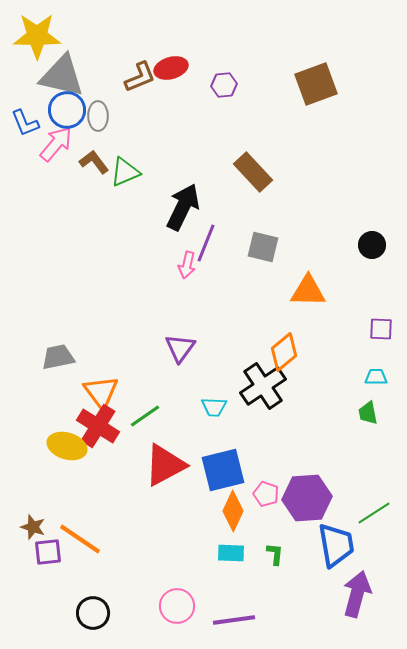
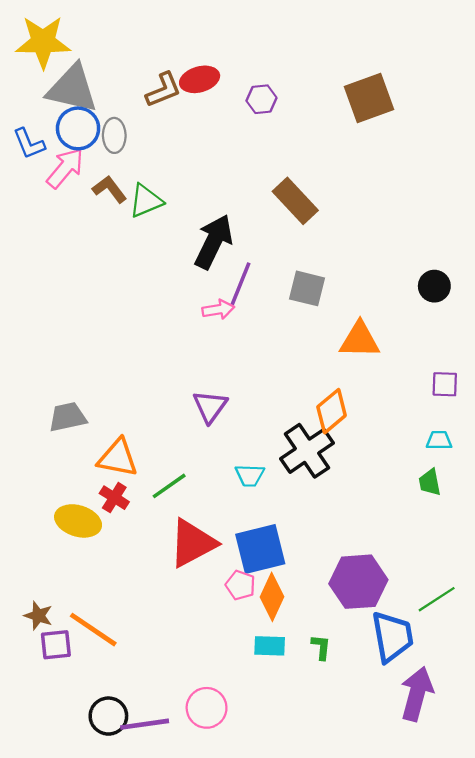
pink arrow: (187, 265) -> (218, 309), turned -112
orange triangle: (101, 392) -> (118, 458), turned -42
red cross: (98, 426) -> (114, 498), size x0.6
pink pentagon: (266, 494) -> (240, 585), moved
purple line: (234, 620) -> (145, 724), moved

